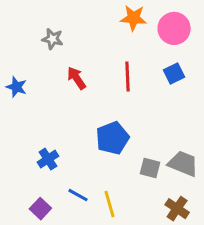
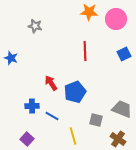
blue square: (174, 73) -> (124, 54), moved
red arrow: (76, 78) -> (51, 83), moved
blue cross: (48, 159) -> (32, 106), turned 32
gray square: (150, 168) -> (96, 120), moved
blue line: (78, 195) -> (52, 116), moved

